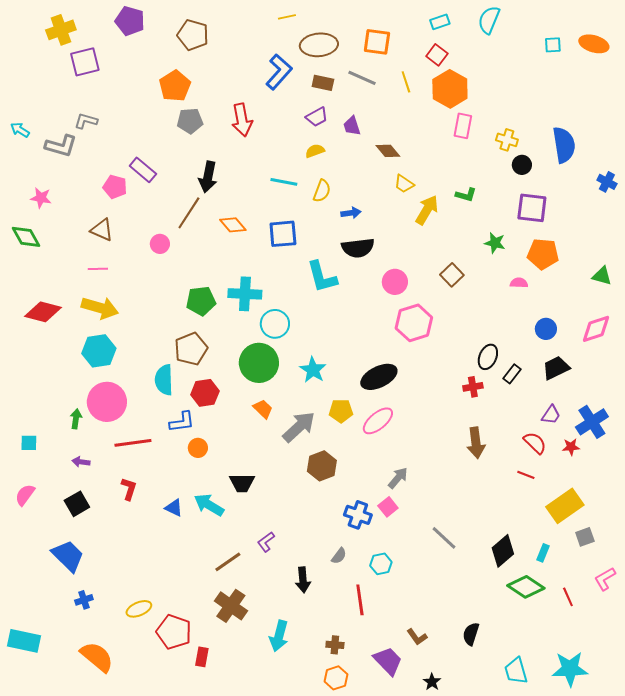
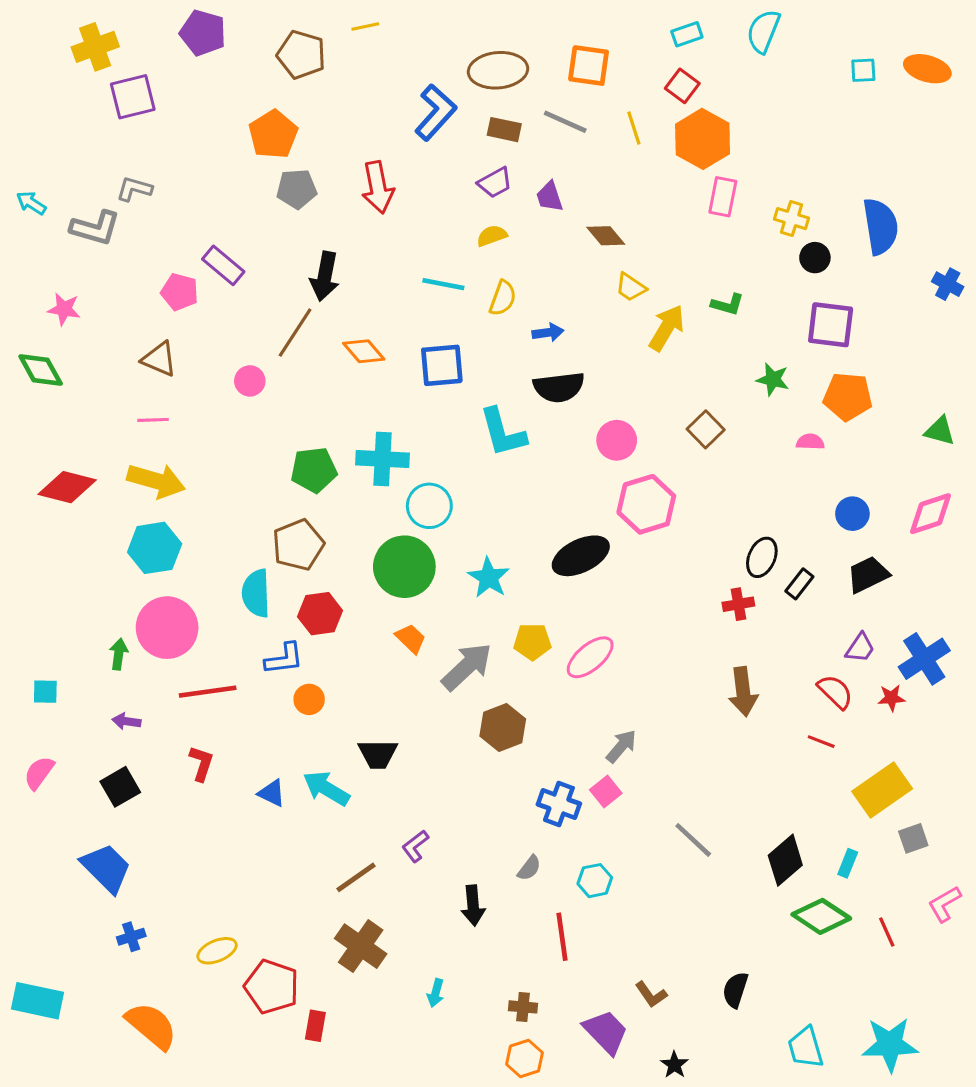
yellow line: (287, 17) -> (365, 27), moved
black ellipse: (379, 377) -> (581, 556), moved
cyan arrow: (279, 636) -> (436, 993), size x0.6

